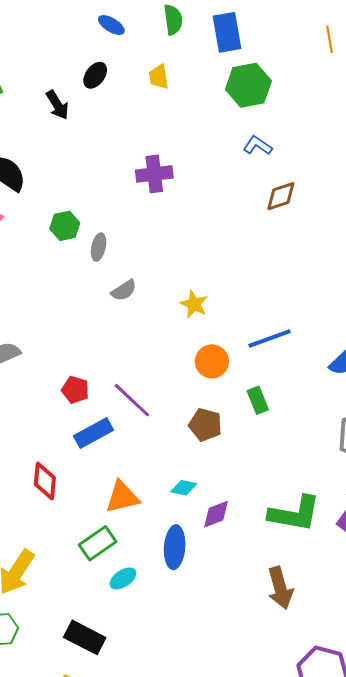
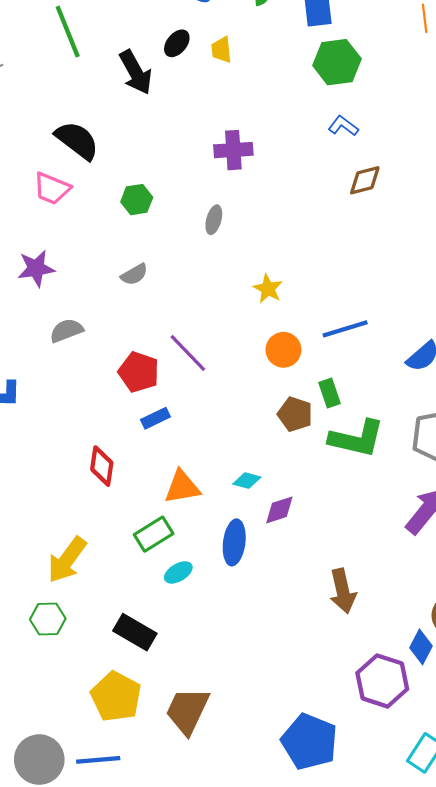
yellow trapezoid: (159, 77) -> (221, 50), moved
black arrow: (57, 105) -> (136, 72), size x1.4
gray ellipse: (99, 247) -> (214, 220), moved
gray semicircle: (124, 290) -> (134, 274), moved
red pentagon: (75, 390) -> (139, 372), size x1.4
purple line: (132, 400) -> (188, 353), moved
brown pentagon: (205, 425) -> (295, 414), moved
blue rectangle: (94, 433) -> (155, 418), size x0.7
green L-shape: (294, 514) -> (357, 439), moved

